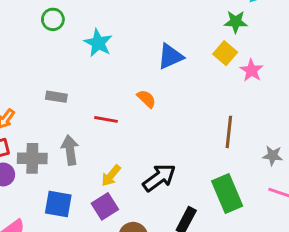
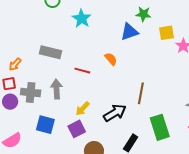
green star: (236, 22) -> (143, 14), moved
yellow square: (225, 53) -> (166, 33), turned 35
gray rectangle: (56, 97) -> (50, 52), size x1.5
brown line: (229, 132) -> (141, 93), moved

